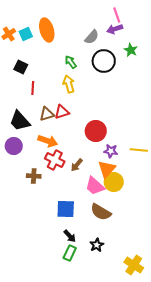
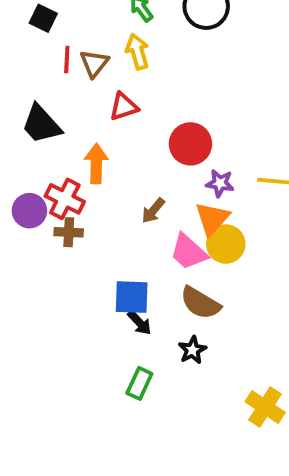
brown triangle: (47, 114) -> (94, 63), moved, turned -35
orange arrow: (48, 141) -> (96, 164), turned -108
purple circle: (14, 146) -> (29, 211), moved
red cross: (55, 160) -> (65, 199), moved
black arrow: (70, 236) -> (139, 323), moved
black star: (97, 245) -> (192, 350), moved

